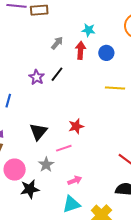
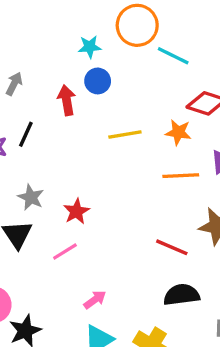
cyan star: (88, 30) -> (90, 47), moved
red arrow: (80, 50) -> (67, 100), moved
gray star: (46, 165) -> (31, 197), moved

